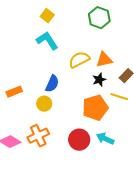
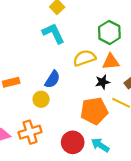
green hexagon: (99, 18) -> (109, 32), moved

